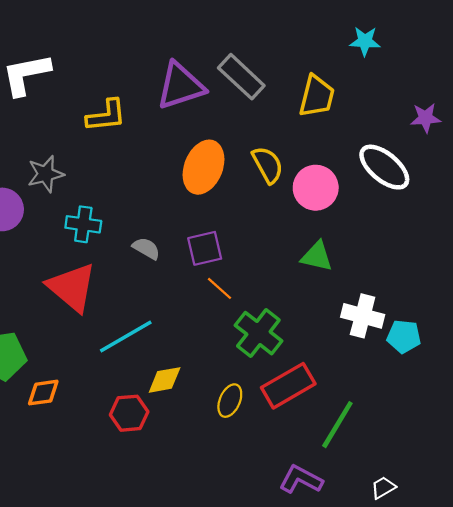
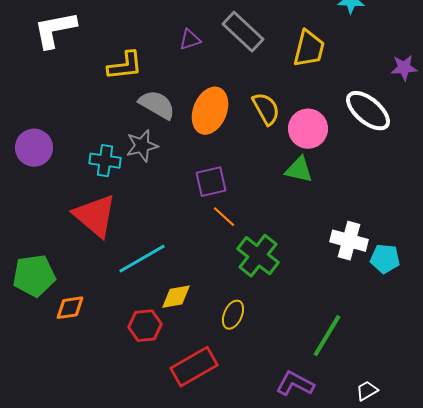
purple triangle: (181, 86) -> (190, 40), size x0.5
gray star: (46, 174) -> (142, 146), moved
gray semicircle: (146, 248) -> (157, 105), moved, size x1.5
green triangle: (317, 256) -> (299, 170), moved
red rectangle: (288, 386) -> (194, 367), moved

